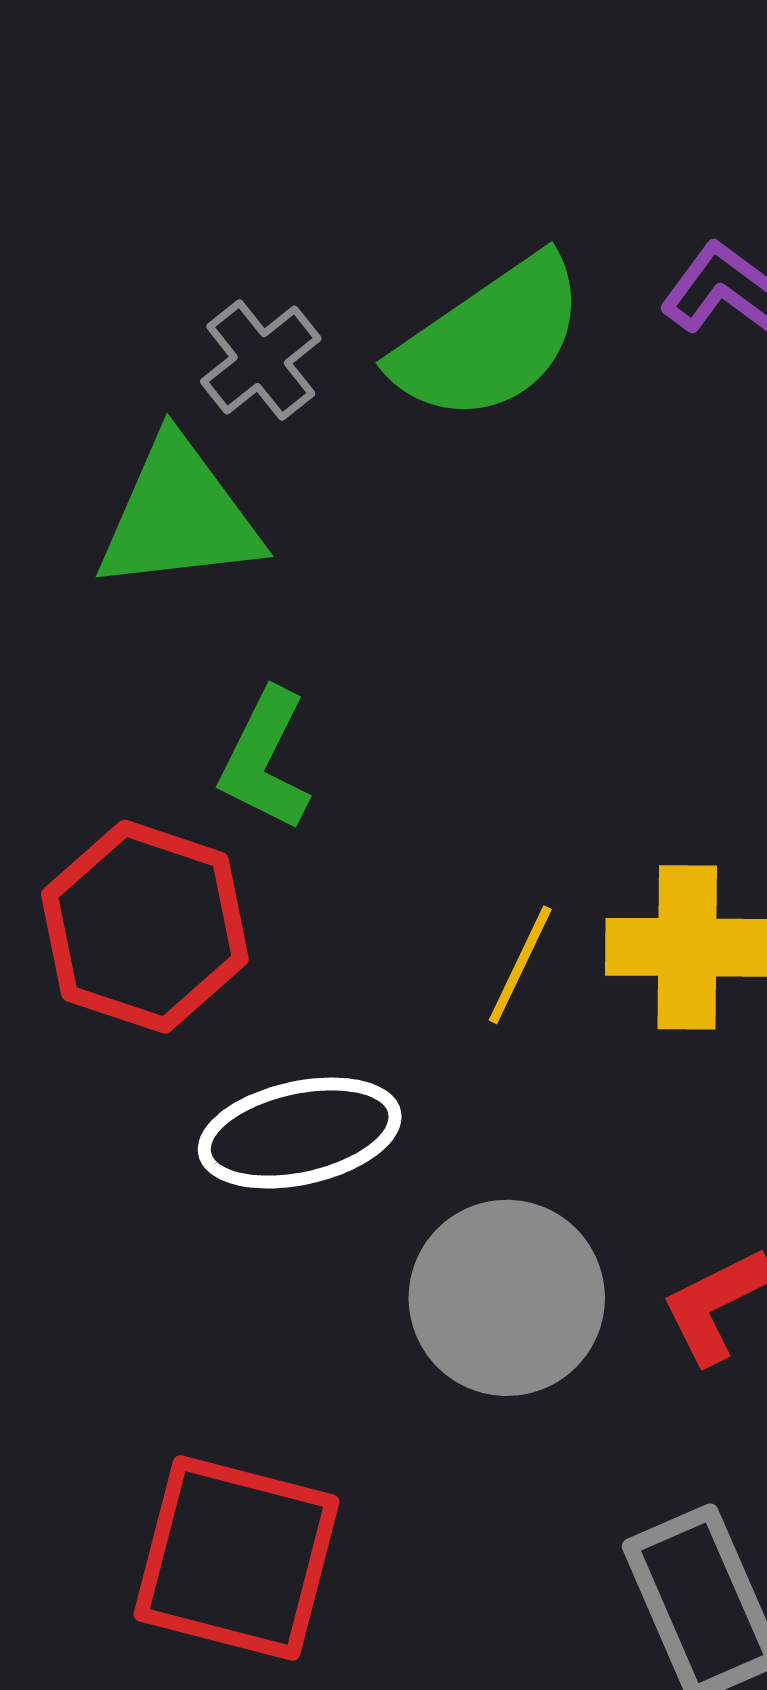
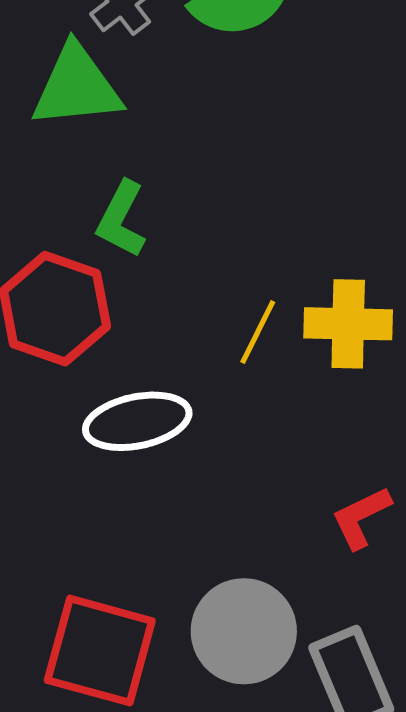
gray circle: (507, 1298) -> (244, 631), moved

